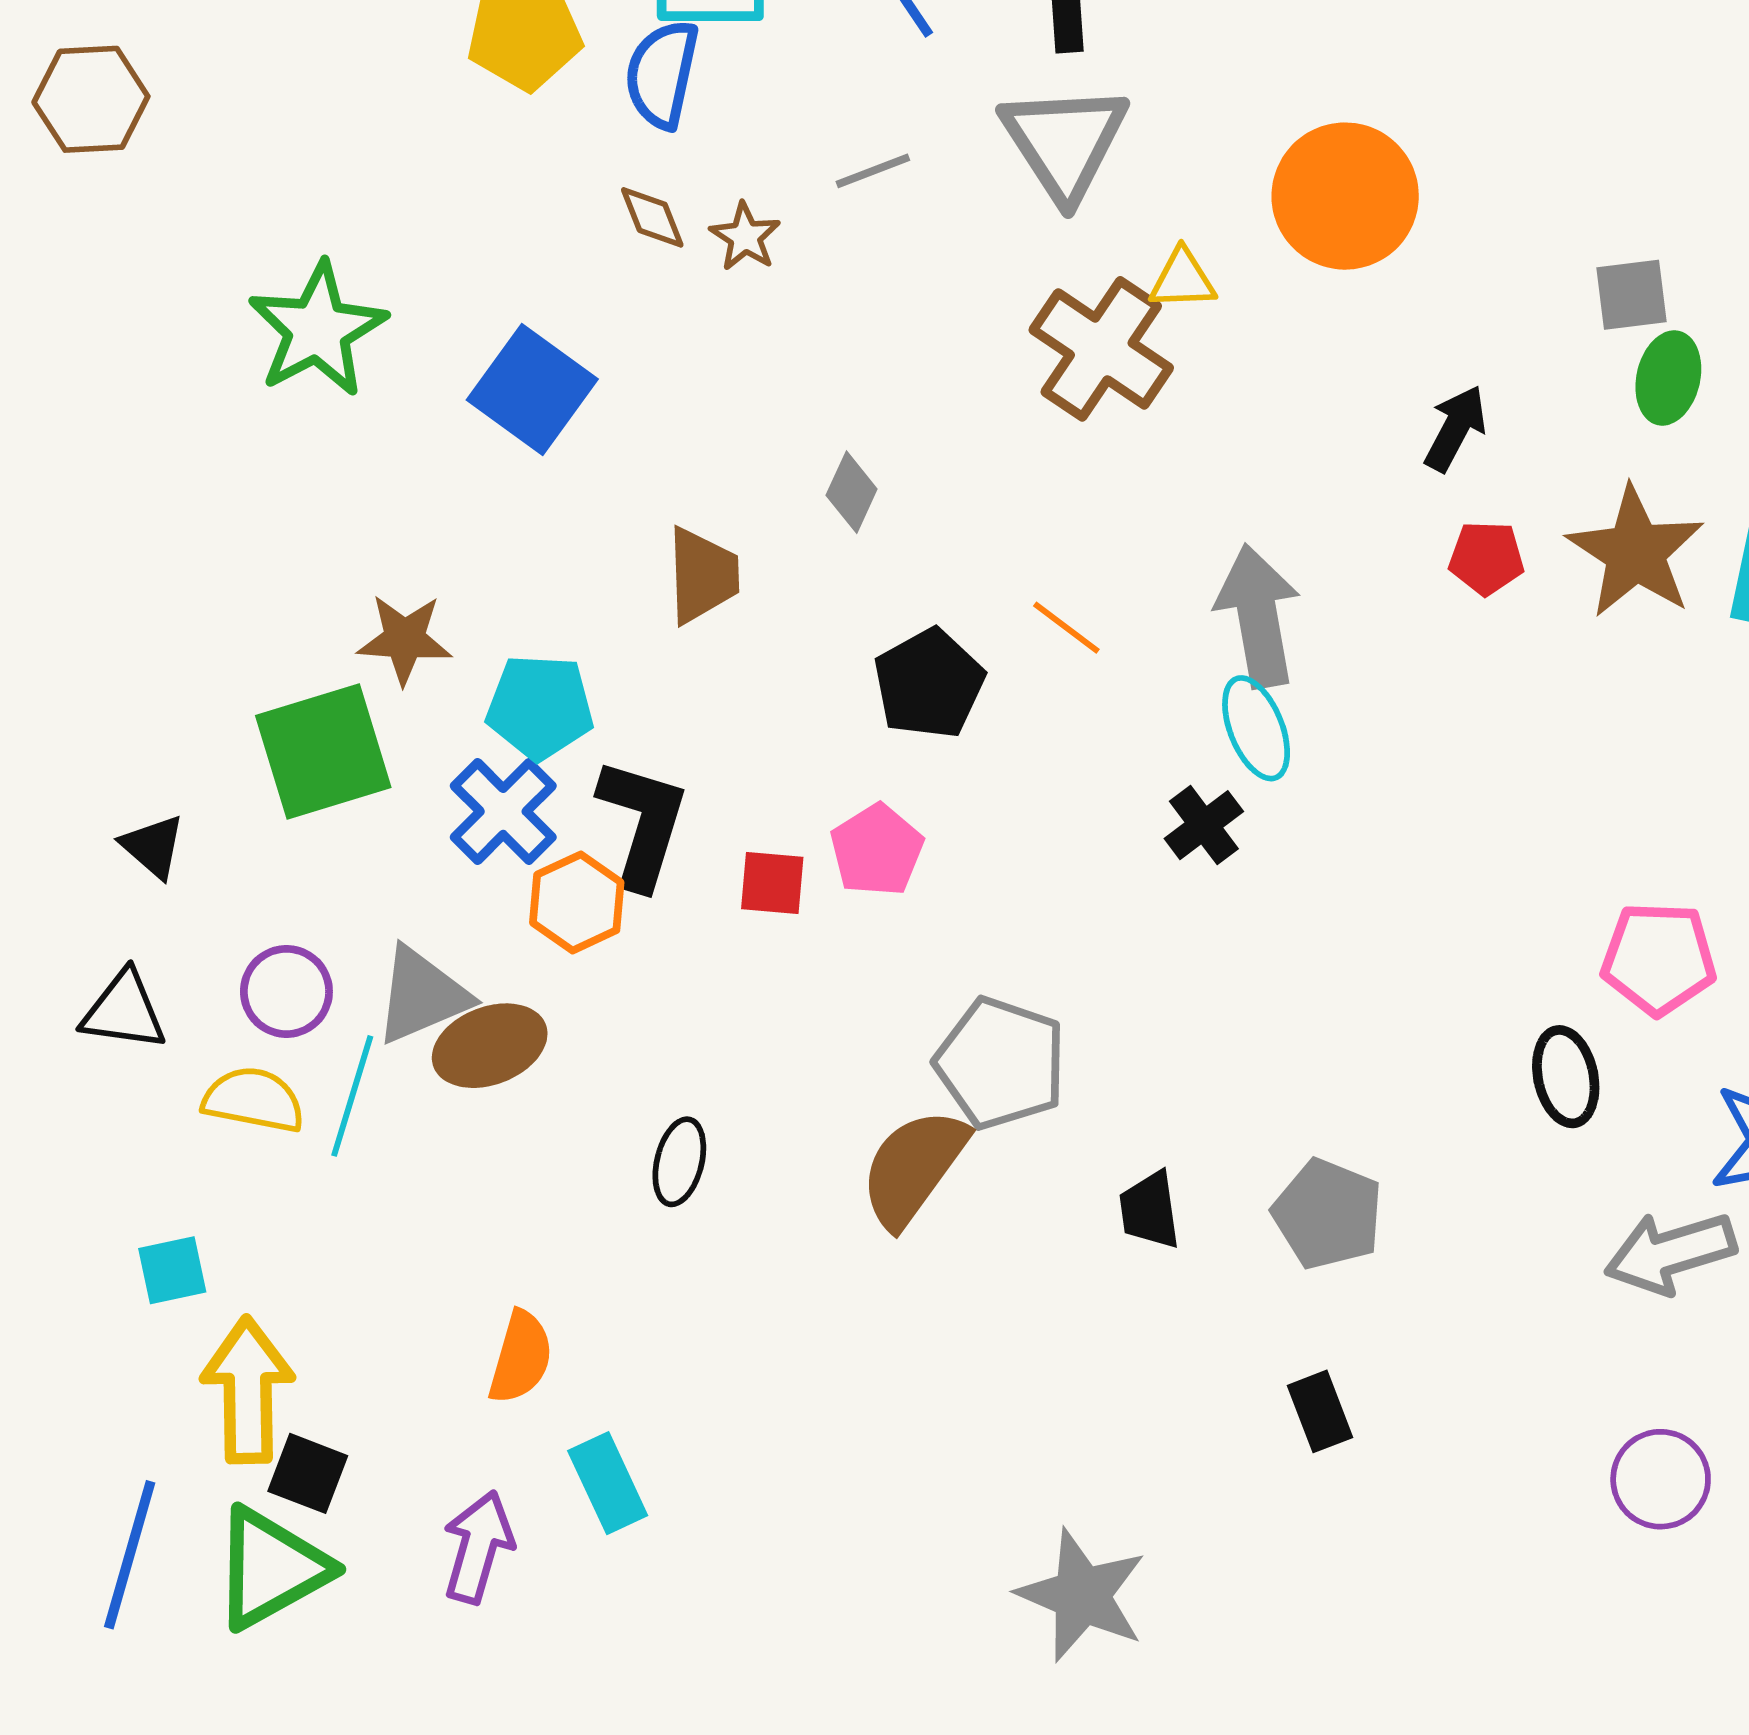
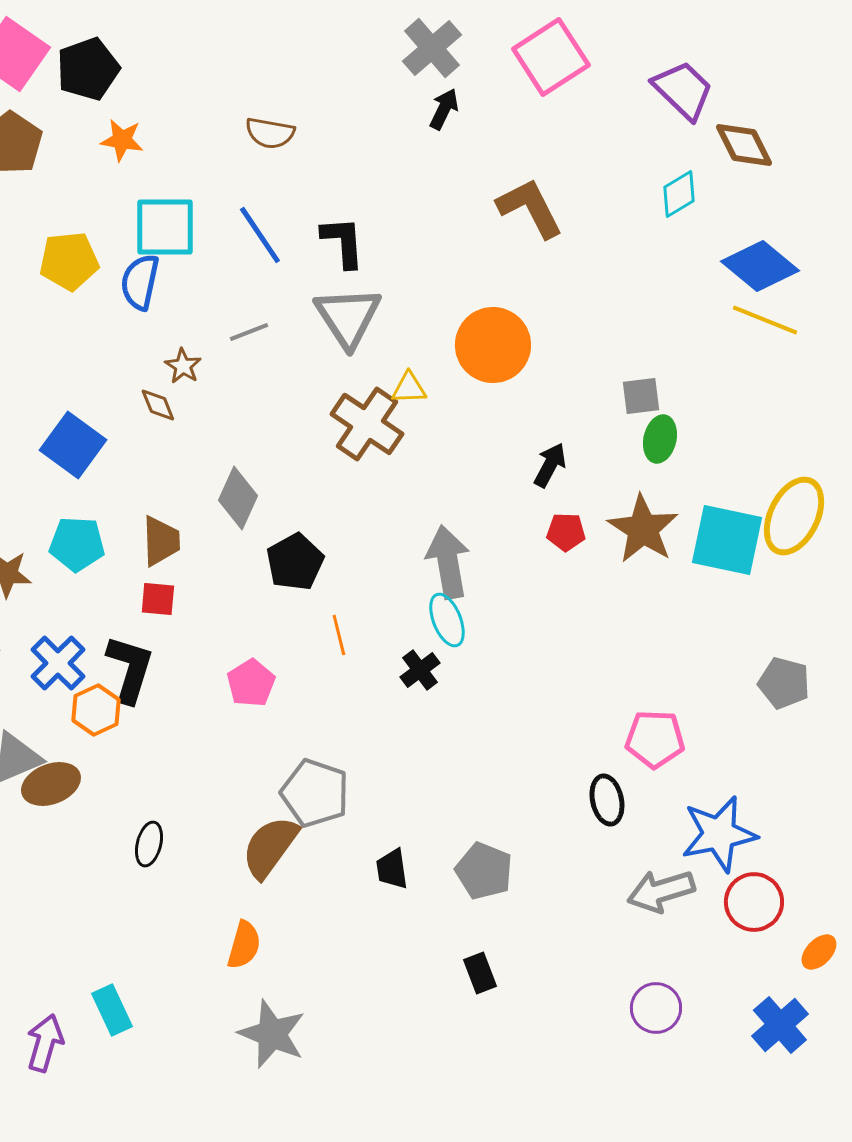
brown diamond: (652, 217) -> (158, 405), moved
gray diamond: (852, 492) -> (238, 498), size x1.5
orange line: (1066, 628) -> (339, 635), moved, turned 39
black pentagon: (929, 684) -> (295, 562), moved
cyan pentagon: (540, 707) -> (77, 544), moved
red square: (772, 883) -> (158, 599), moved
orange semicircle: (521, 1357) -> (244, 945), moved
gray star: (1082, 1595) -> (272, 1034), moved

